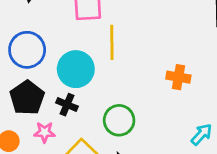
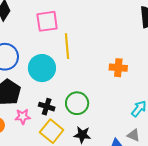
black cross: (67, 105) -> (47, 107), moved

